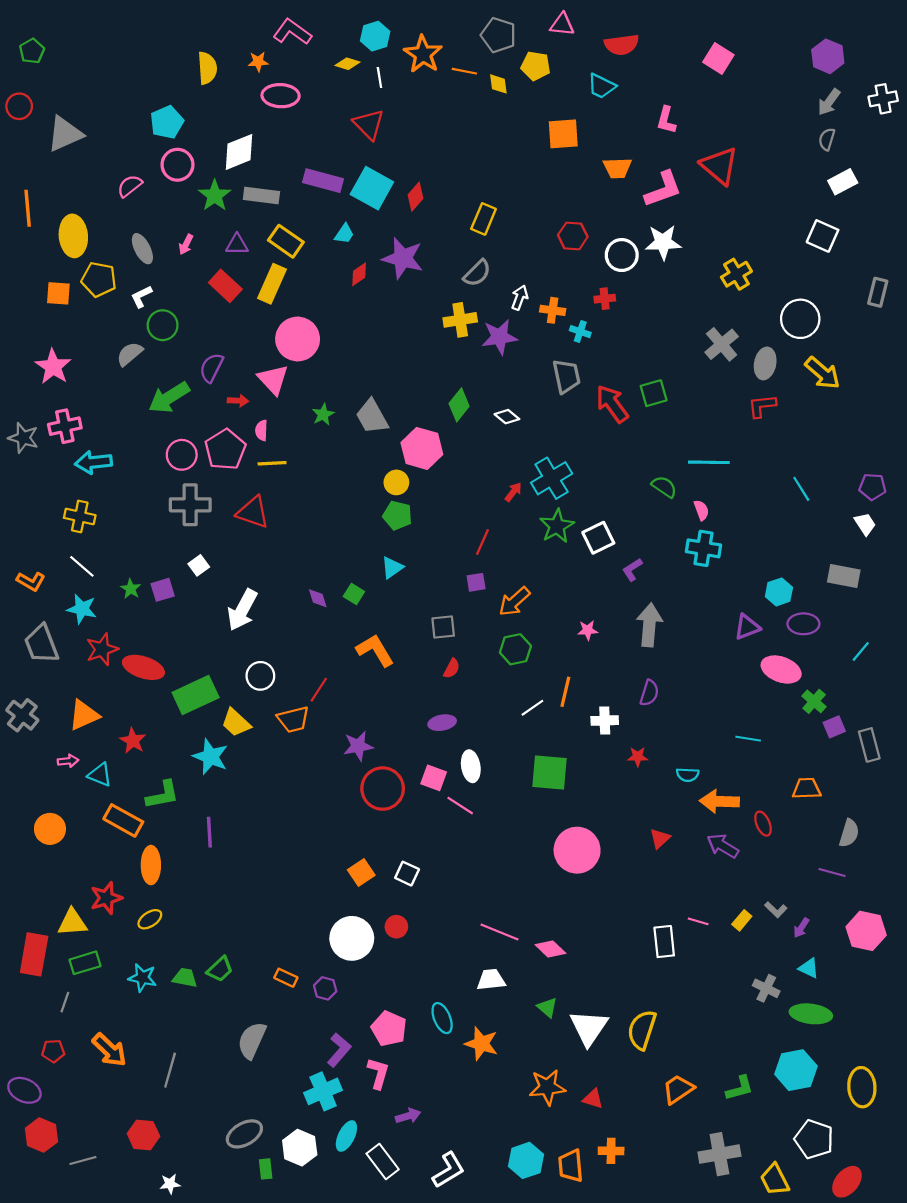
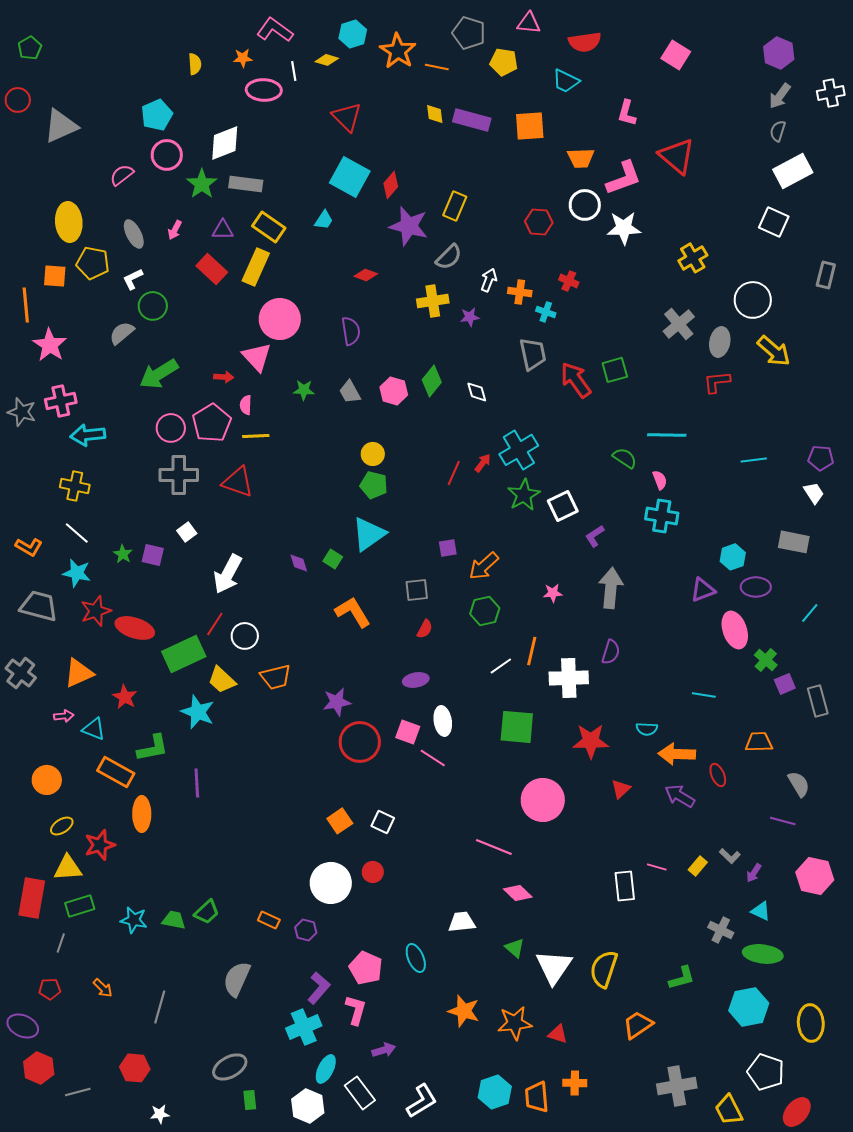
yellow semicircle: (207, 68) -> (195, 64), size x0.7
white line: (379, 78) -> (294, 71), moved
yellow diamond: (498, 84) -> (435, 114), moved
purple rectangle: (323, 181) -> (472, 120), moved
white rectangle: (843, 182) -> (793, 171), size x1.4
orange line: (28, 208) -> (26, 305), moved
white circle: (622, 255) -> (585, 205), moved
purple star: (403, 258) -> (409, 226), moved
red diamond: (359, 274) -> (366, 275), moved, turned 55
red cross: (605, 299) -> (569, 281), turned 30
purple star: (499, 337) -> (470, 317), size x0.6
purple semicircle: (211, 368) -> (351, 331), moved, turned 144
green star: (323, 414) -> (304, 390), turned 30
gray trapezoid: (372, 417) -> (350, 392), size x0.7
white diamond: (507, 417) -> (477, 392), turned 35
pink hexagon: (422, 448) -> (394, 391), moved, size x0.7
cyan line: (801, 489) -> (754, 460), turned -65
red line: (482, 542) -> (454, 473), moved
cyan triangle: (392, 567) -> (369, 534), size x1.6
purple square: (163, 590) -> (153, 555), turned 30
gray trapezoid: (41, 644) -> (39, 606), turned 126
pink ellipse: (781, 670) -> (735, 630), turned 51
red line: (319, 690) -> (215, 624), moved
white cross: (605, 721) -> (569, 678), size x1.5
red star: (638, 757) -> (591, 741), moved, size x1.8
gray semicircle: (849, 833) -> (799, 784), turned -48
yellow ellipse: (150, 919) -> (62, 826), moved
pink line: (499, 932) -> (494, 847), moved
orange star: (481, 1044) -> (464, 1011), moved
orange arrow: (109, 1050) -> (103, 988), size x0.6
green L-shape: (740, 1088) -> (682, 978), moved
white hexagon: (300, 1148) -> (308, 1106), moved

